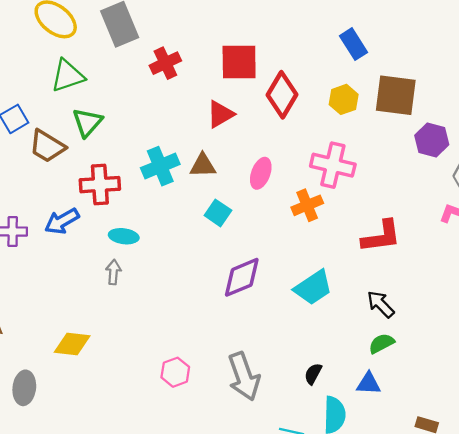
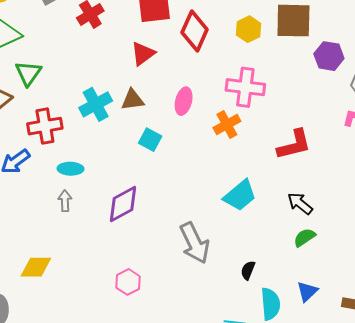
purple diamond: (242, 277) -> (123, 204), moved
gray arrow: (244, 376) -> (195, 243), moved
blue triangle: (369, 384) -> (307, 291), moved, turned -40

